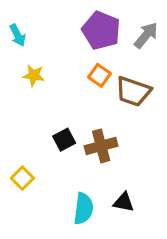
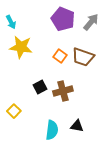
yellow star: (34, 75) -> (21, 47), size x1.6
orange square: (99, 75) -> (60, 56), moved

